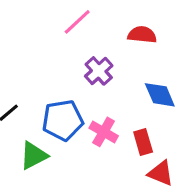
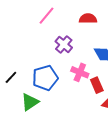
pink cross: (104, 132) -> (80, 72), moved

